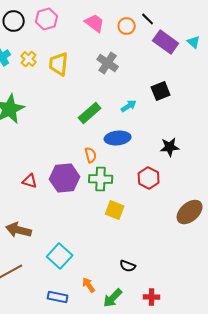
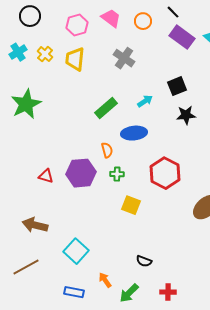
pink hexagon: (47, 19) -> (77, 25), moved
black line: (148, 19) -> (173, 12), moved
black star: (170, 147) -> (186, 115), moved
red hexagon: (149, 178) -> (165, 173), size x1.4
green cross: (101, 179) -> (117, 174), size x0.6

